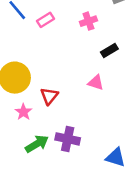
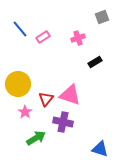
pink triangle: (96, 82) -> (70, 95), moved, size x1.6
purple cross: (68, 139) -> (63, 122), moved

